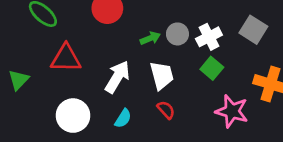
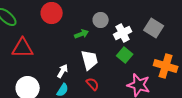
gray circle: (177, 34) -> (101, 20), moved
white arrow: (117, 77) -> (63, 71), moved, size x0.6

